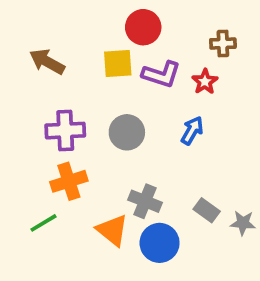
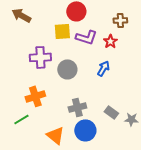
brown arrow: (47, 62) -> (21, 15), moved
purple cross: (65, 131) -> (40, 57), moved
gray cross: (145, 201) -> (77, 107), turned -36
orange triangle: (112, 230) -> (55, 135), moved

